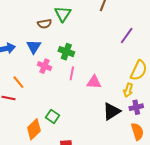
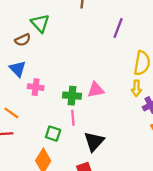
green cross: (66, 52) -> (72, 96), moved
pink line: (72, 73) -> (73, 118), moved
black triangle: (112, 111) -> (94, 142), moved
green square: (53, 116) -> (53, 134), moved

